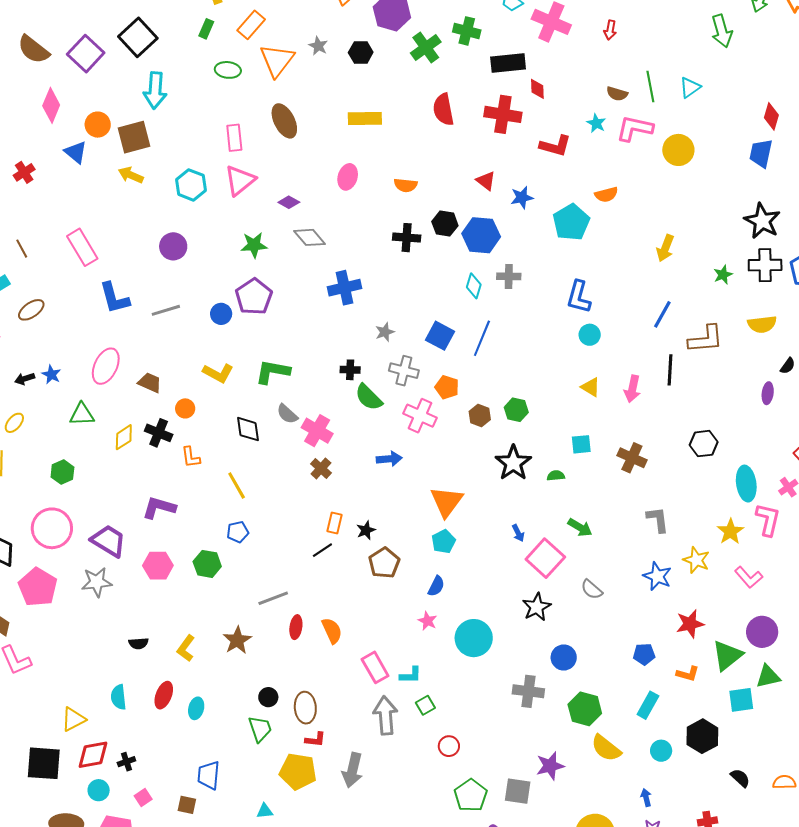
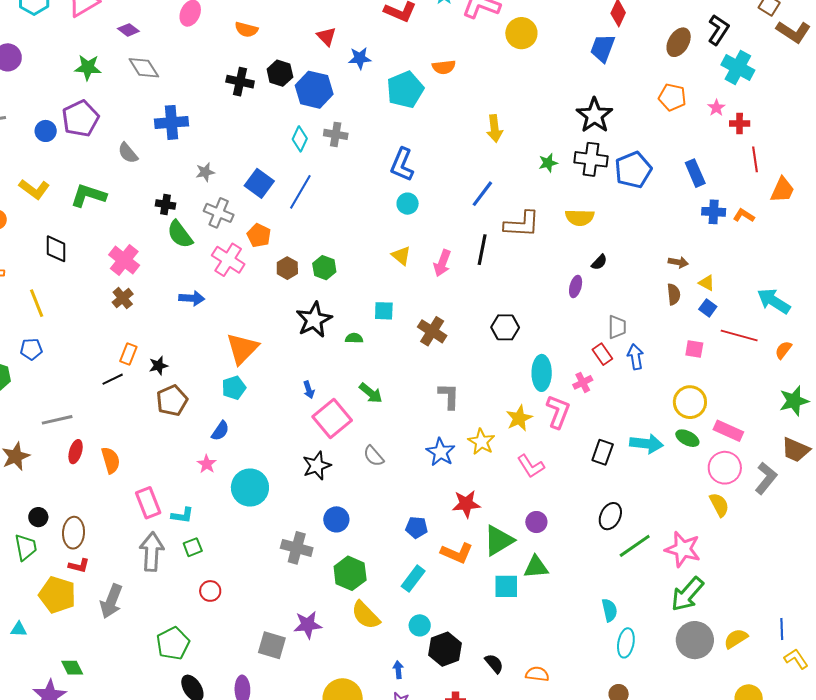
yellow arrow: (665, 248) -> (495, 128), turned -36
gray semicircle: (287, 414) -> (128, 153), moved
purple circle: (762, 632) -> (536, 522), size x0.7
orange L-shape: (688, 674) -> (457, 553), size x1.4
black hexagon: (702, 736) -> (445, 649), moved
green pentagon: (471, 795) -> (173, 643), moved

